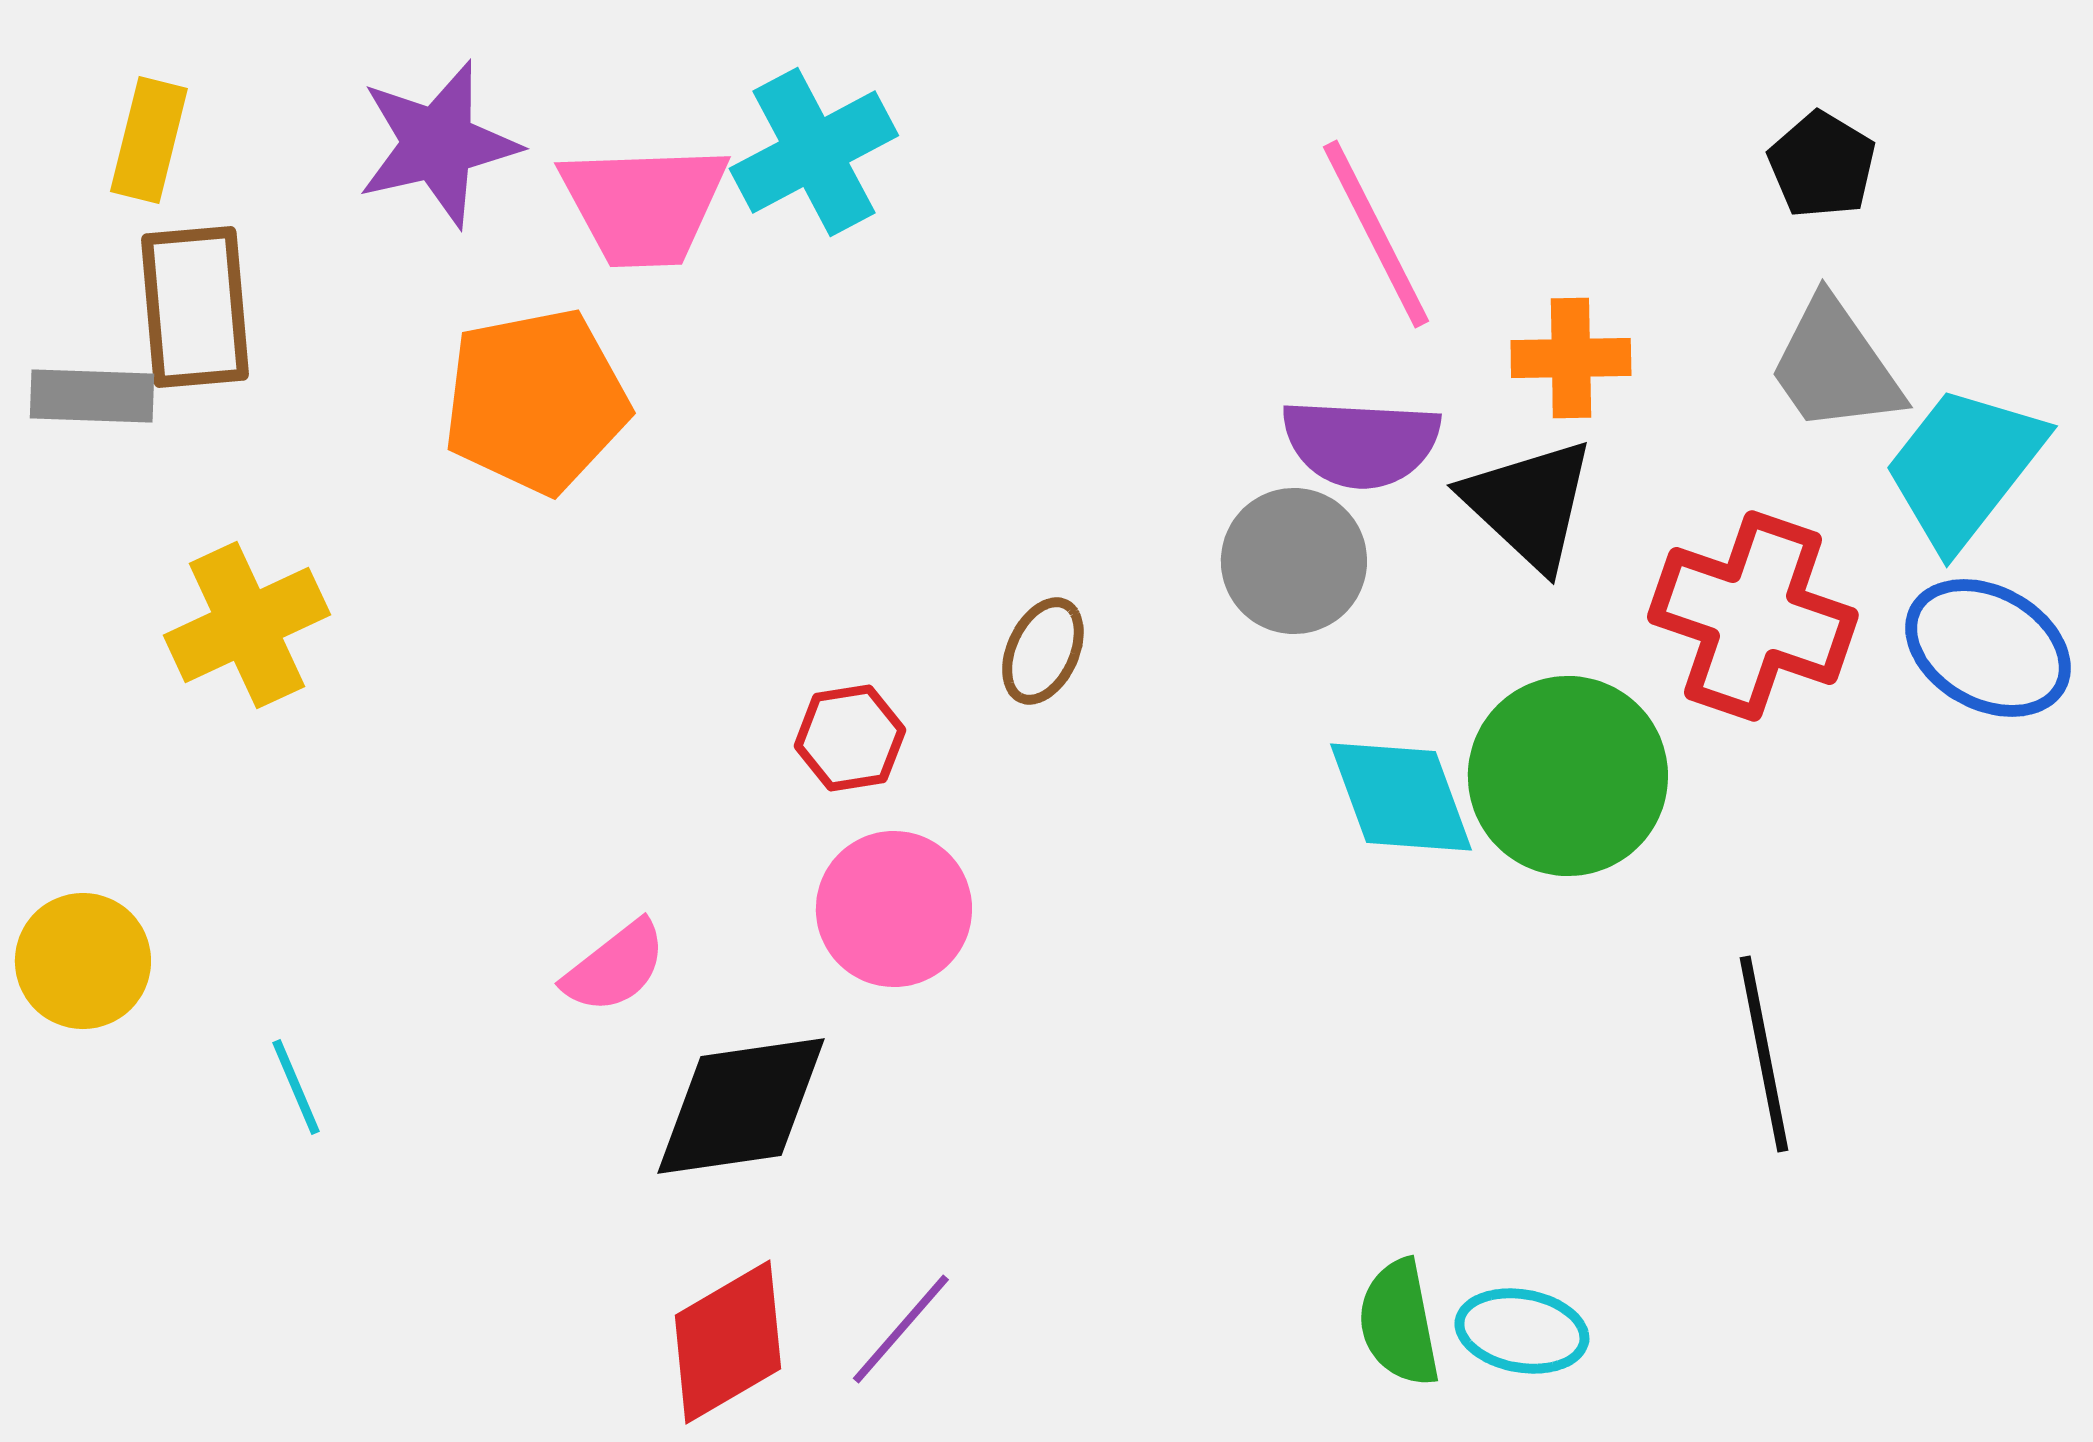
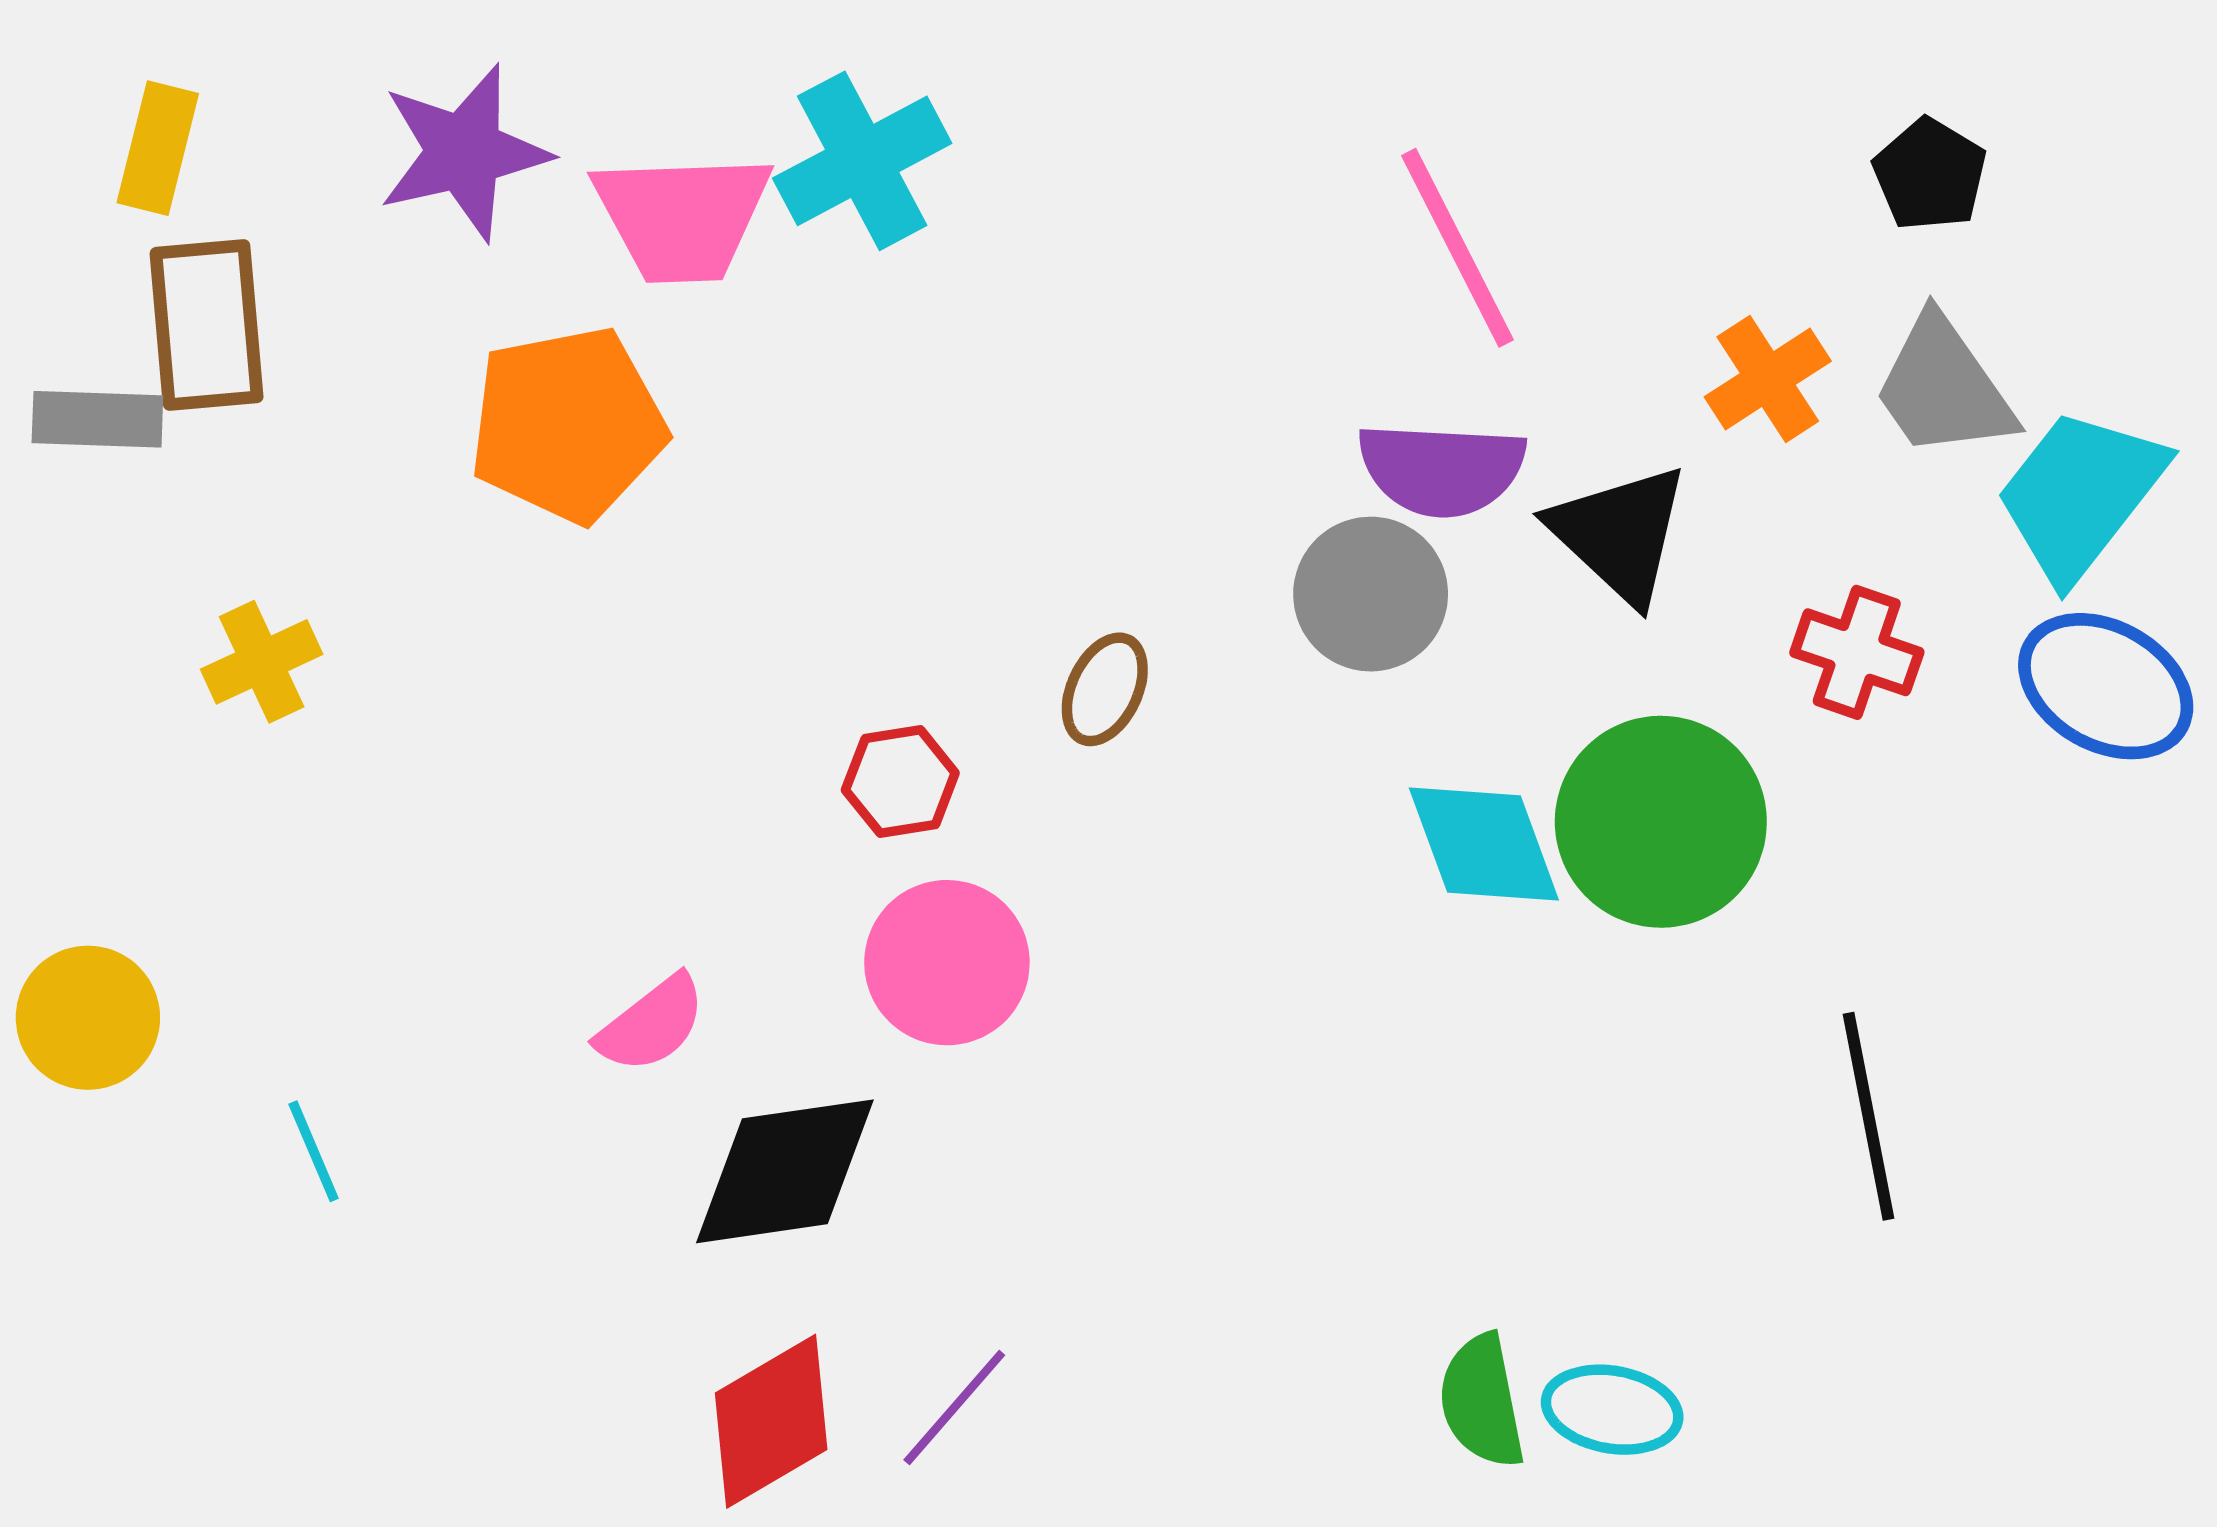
orange cross: (1571, 358) -> (1768, 379), moved, turned -32
red cross: (1753, 616) -> (1857, 652), size x0.6
yellow cross: (247, 625) -> (262, 662), size x0.7

